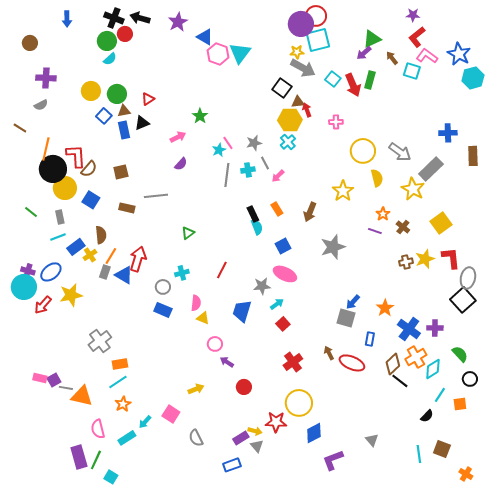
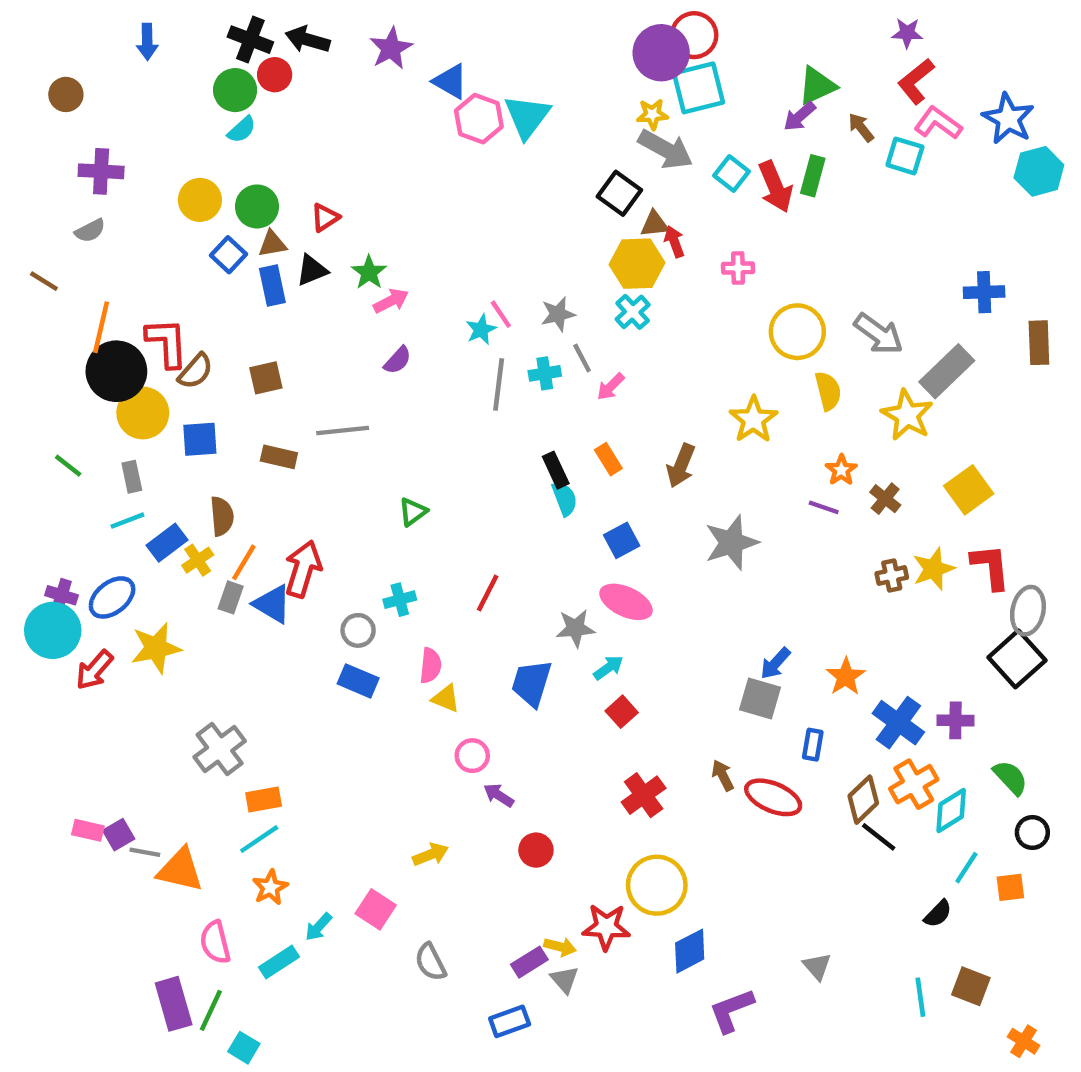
green star: (200, 116) -> (369, 272), moved
blue square: (91, 200) -> (200, 439), turned -36

